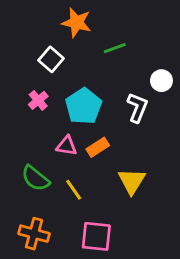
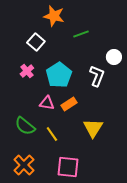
orange cross: (34, 234) -> (24, 165), turned 30

